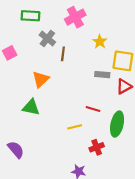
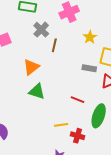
green triangle: (31, 107) -> (37, 91), moved
yellow line: (75, 127) -> (61, 125), moved
red cross: (97, 147) -> (78, 136), turned 32

